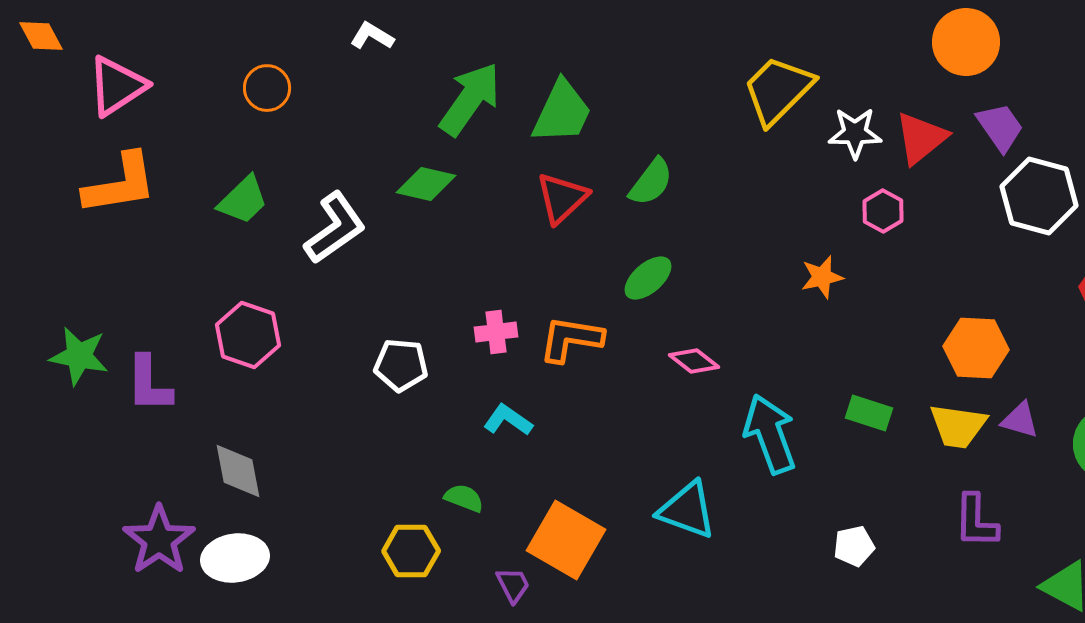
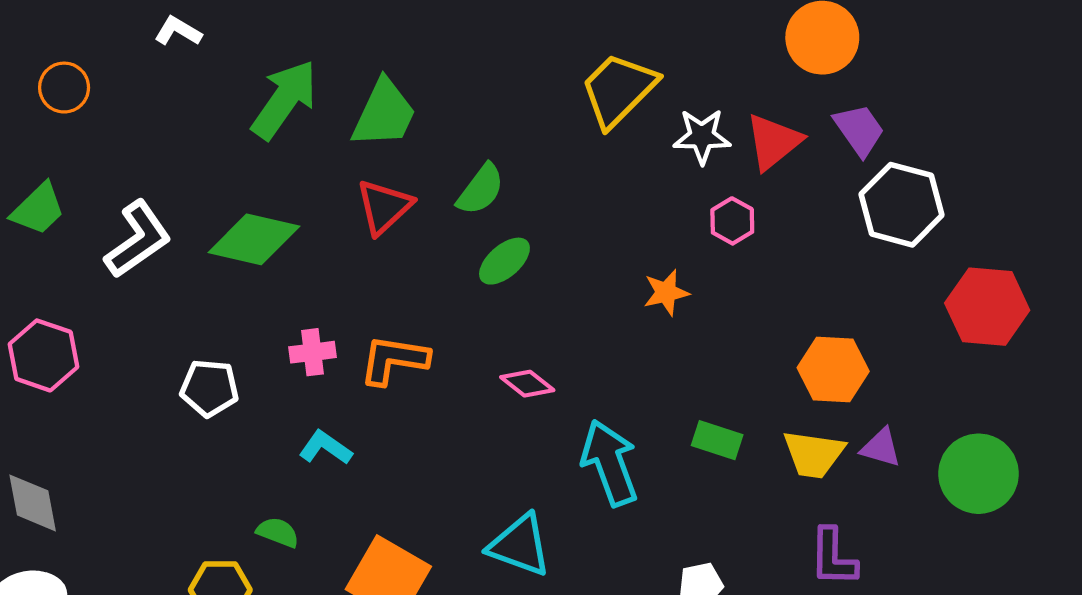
green diamond: (426, 184) -> (254, 239), moved, size x1.4
green ellipse: (648, 278) -> (504, 261), moved

